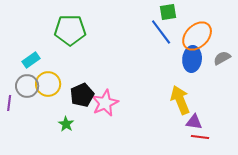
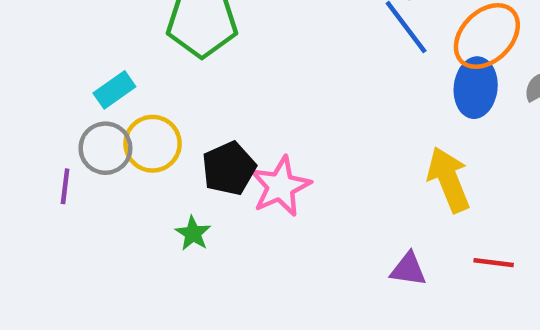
purple triangle: (194, 122) -> (408, 269), moved

